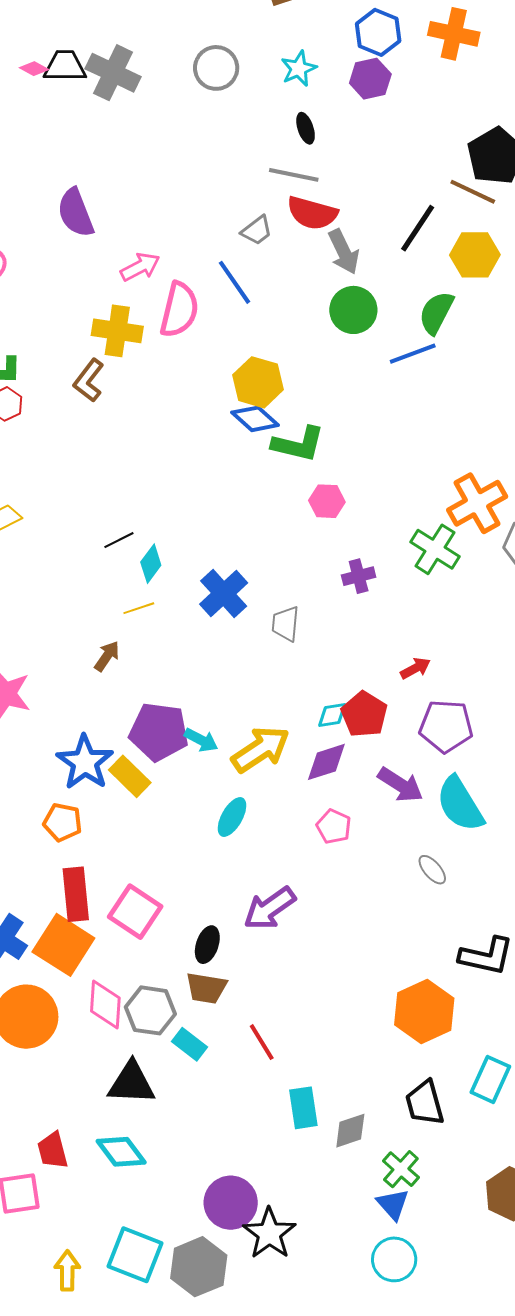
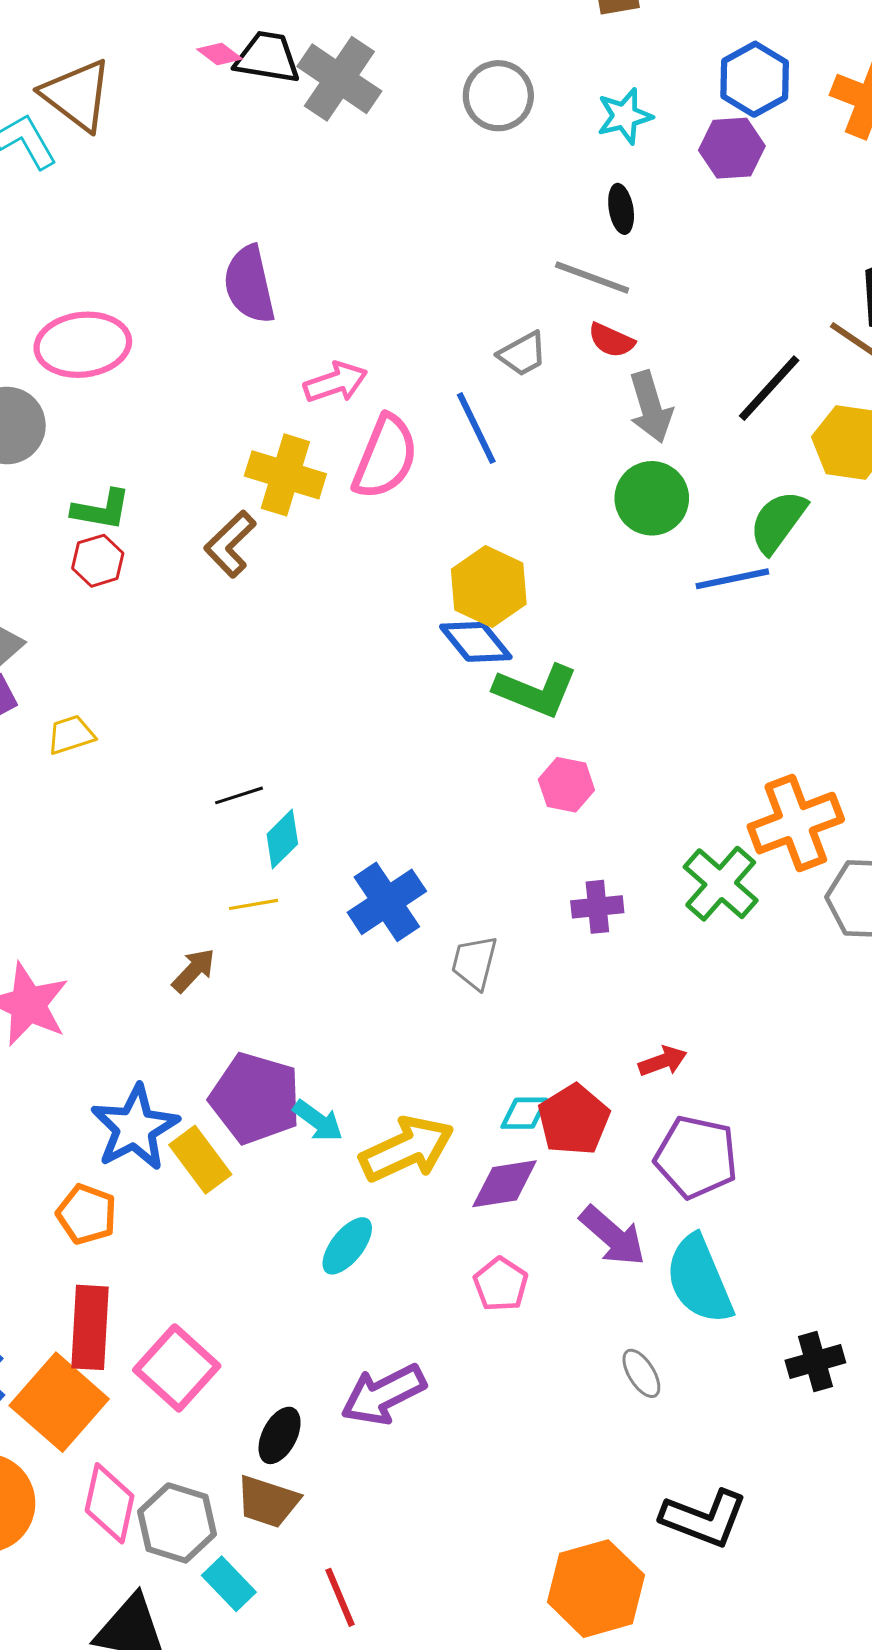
red semicircle: (312, 213) -> (611, 340), size x0.6

